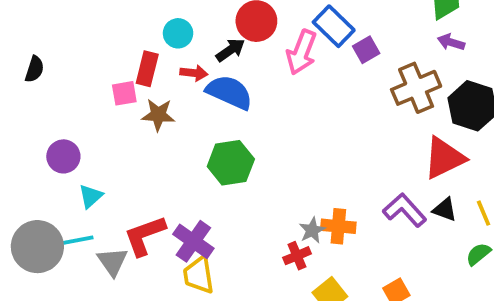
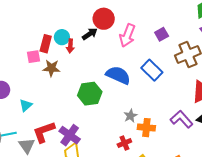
blue rectangle: (334, 26) -> (152, 70), moved
cyan circle: (178, 33) -> (62, 37), moved
red arrow: (194, 73) -> (70, 46), turned 88
blue semicircle: (229, 92) -> (118, 75), moved
cyan triangle: (91, 196) -> (26, 105), moved
gray star: (312, 230) -> (130, 116), moved

